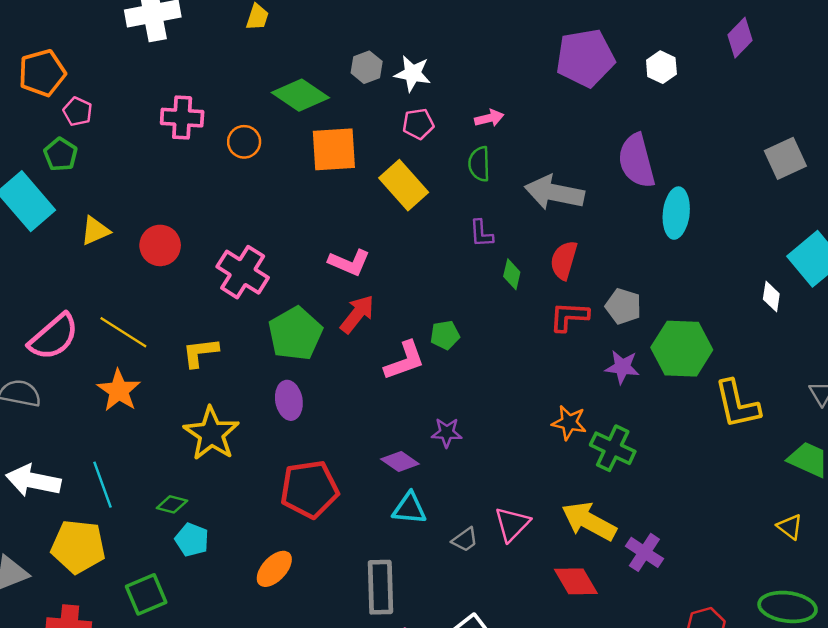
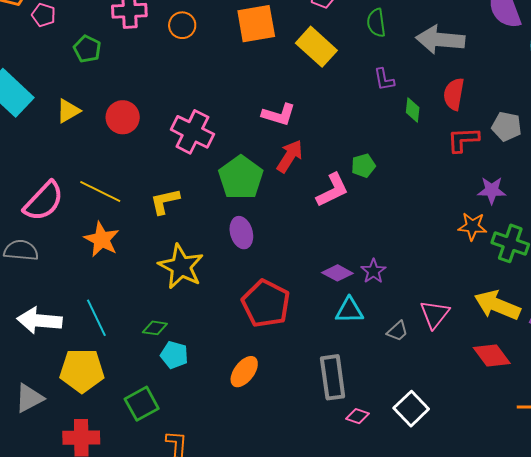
green pentagon: (61, 154) -> (87, 49), moved
purple star: (622, 367) -> (492, 190), moved
purple star: (447, 433) -> (373, 271), moved, turned -30
red pentagon: (309, 489) -> (266, 303), turned -30

